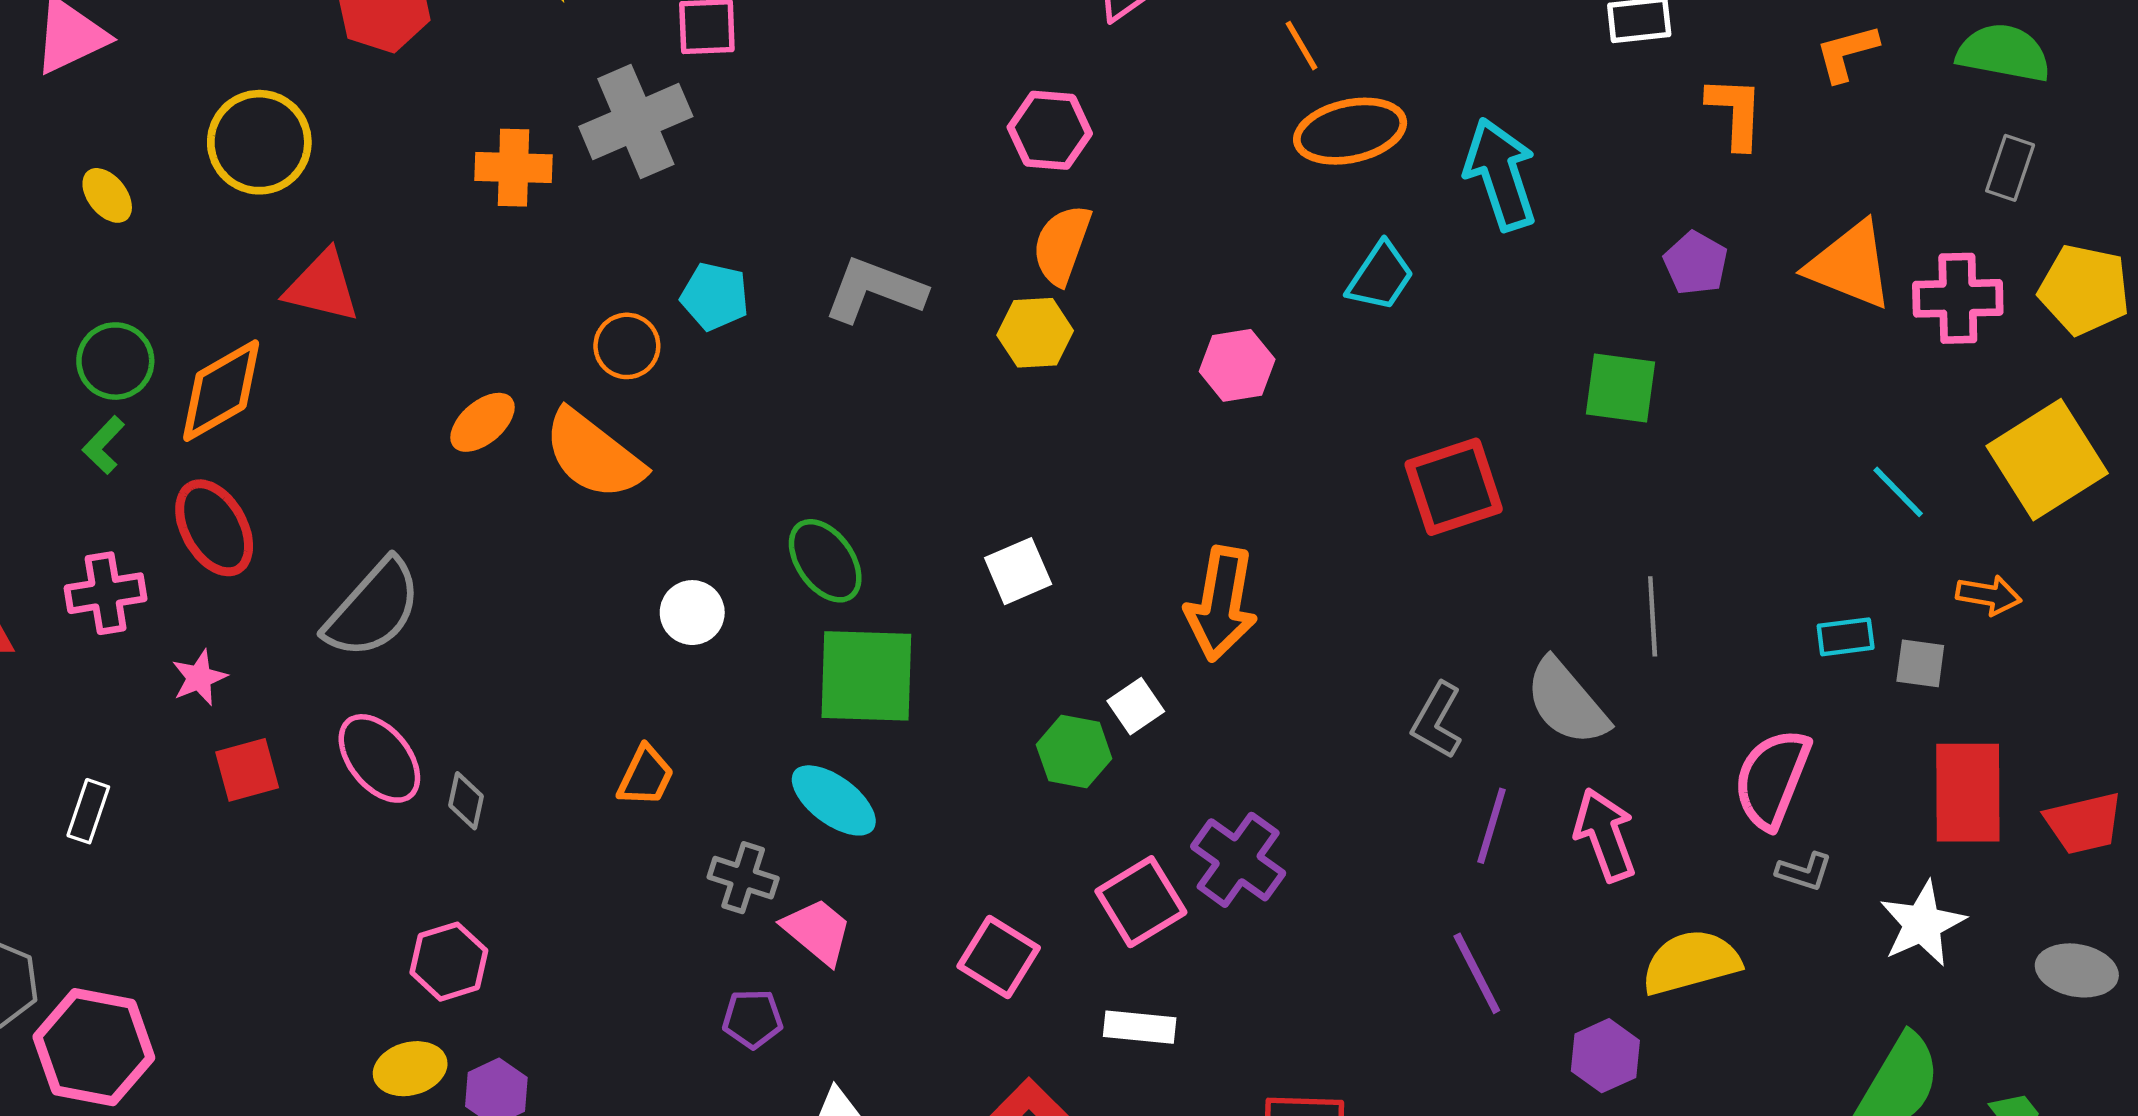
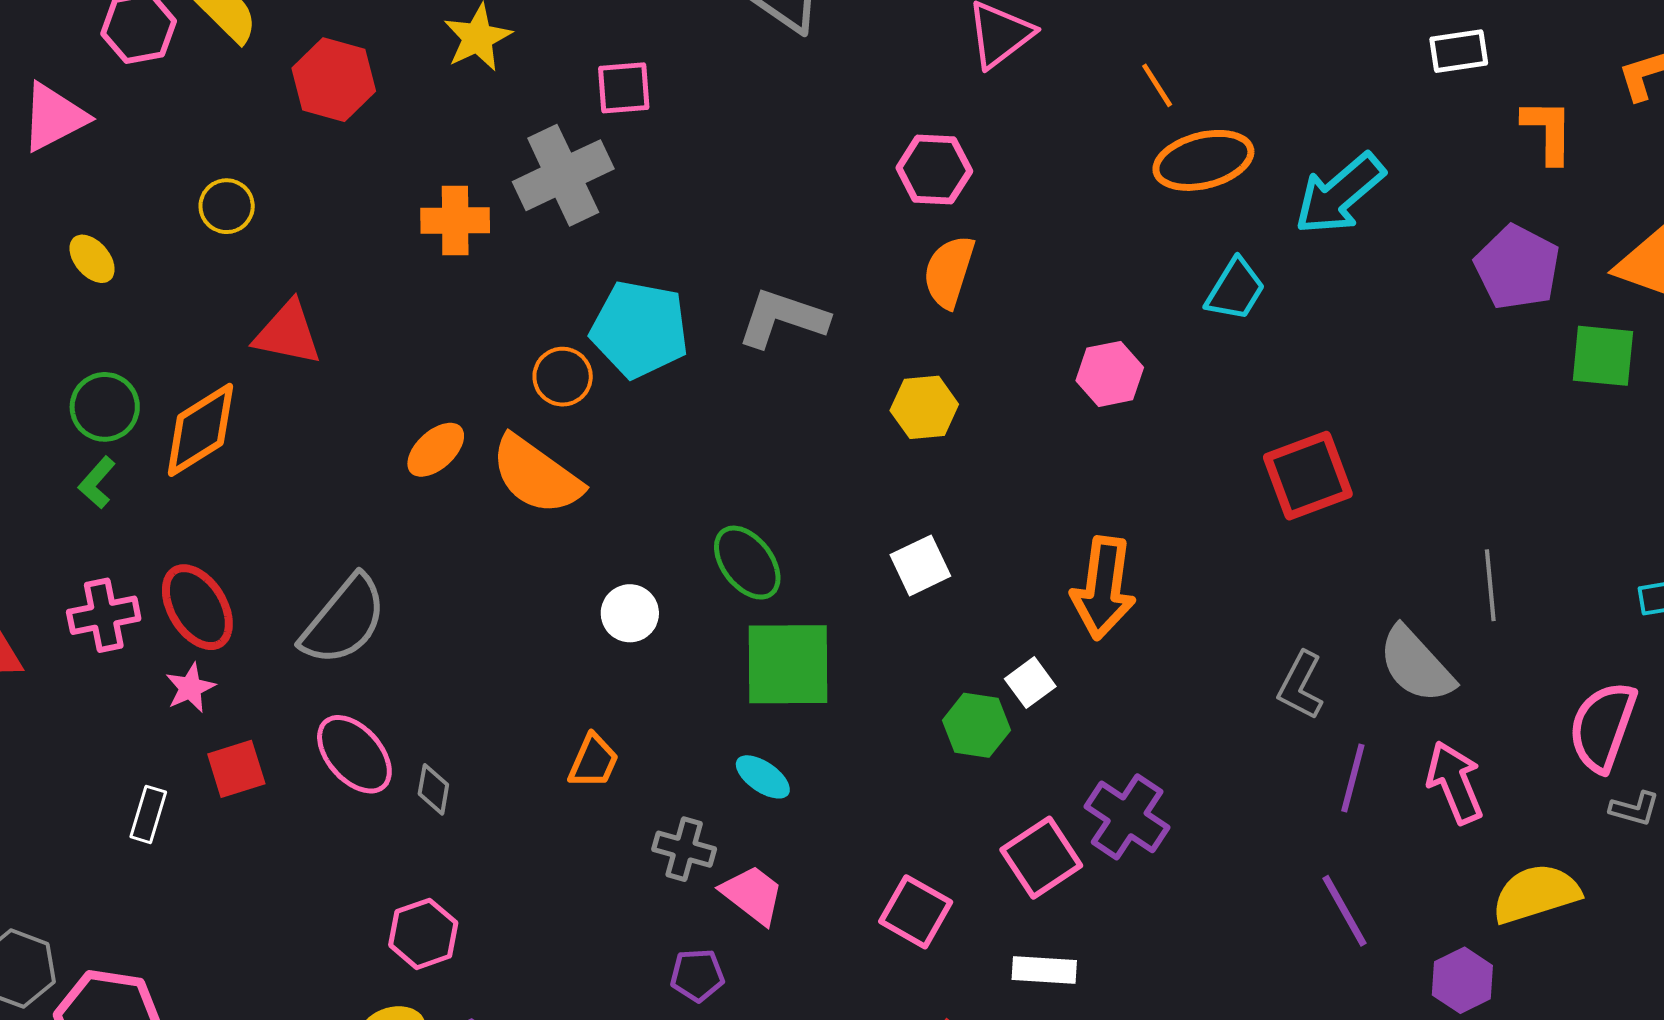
yellow circle: (259, 142) -> (227, 206), size x0.6
cyan arrow: (1501, 174) -> (1340, 194), turned -110
purple pentagon: (1696, 263) -> (1517, 267), size x1.5
cyan pentagon: (715, 296) -> (640, 329), size x1.6
yellow hexagon: (1035, 333) -> (924, 407), moved
green square: (1620, 388) -> (1603, 356), moved
red ellipse: (214, 528) -> (197, 607), moved
cyan ellipse: (834, 800) -> (763, 777), size x0.7
white rectangle: (88, 811) -> (148, 814), moved

